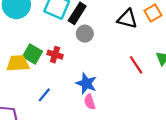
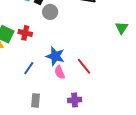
red line: (136, 65) -> (84, 66), moved
blue line: (44, 95) -> (29, 68), moved

